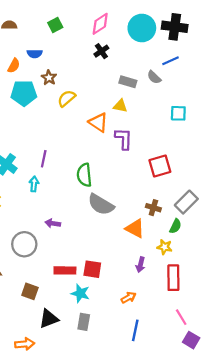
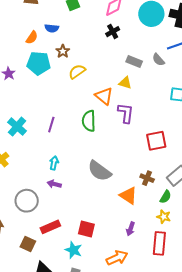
green semicircle: (84, 175) -> (89, 121), moved
cyan arrow: (34, 184) -> (54, 163), moved
yellow star: (165, 247) -> (164, 217), moved
red rectangle: (65, 270) -> (50, 227), moved, turned -30
orange arrow: (129, 298) -> (117, 258), size x1.5

